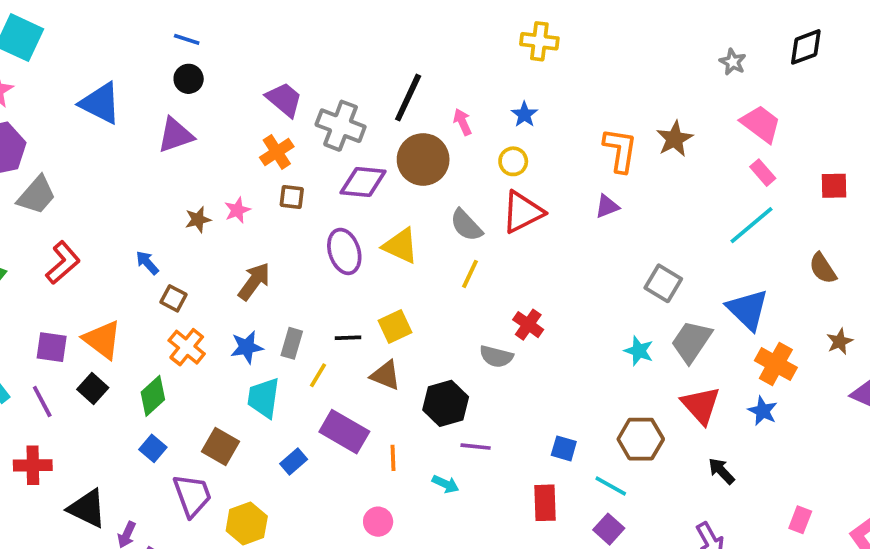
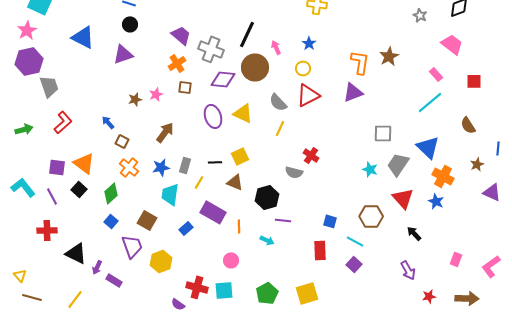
pink trapezoid: (761, 124) -> (452, 44), moved
gray trapezoid: (37, 195) -> (49, 86), turned -60
purple triangle: (607, 206) -> (353, 92), size x1.5
gray square: (663, 283) -> (383, 133), turned -30

